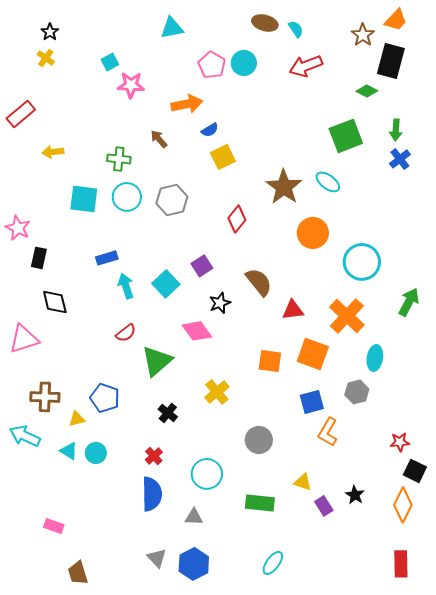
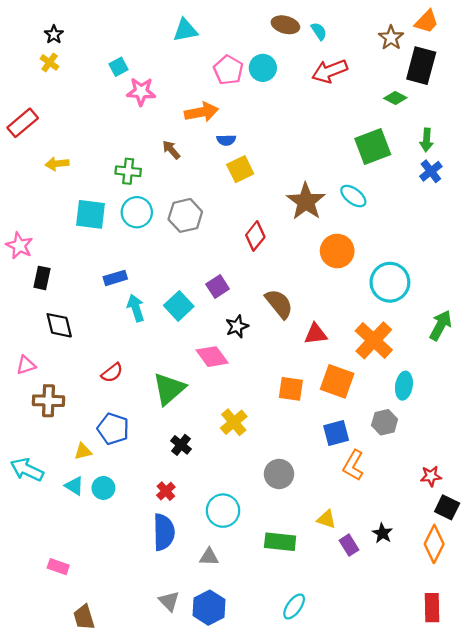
blue semicircle: (210, 130) -> (226, 140), turned 30
red semicircle: (126, 333) -> (112, 373), moved
pink triangle: (24, 339) -> (26, 365), size x0.6
brown cross: (45, 397) -> (48, 401), moved

